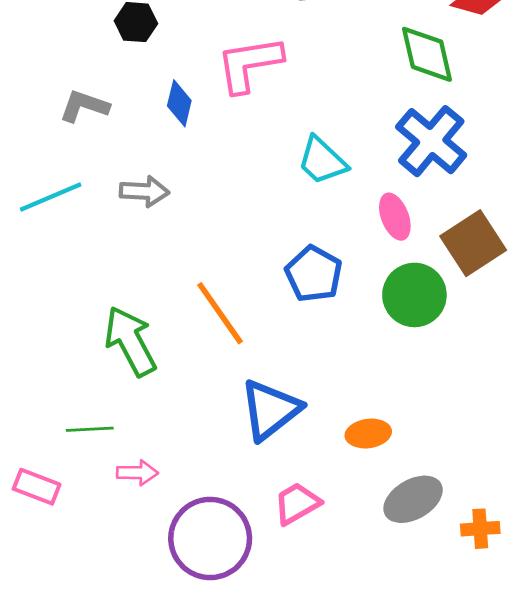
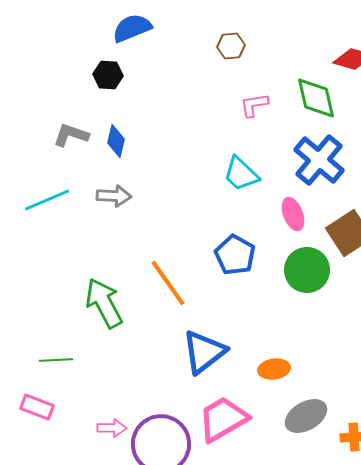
pink L-shape: (249, 64) -> (254, 105), moved, size x0.6
blue diamond: (179, 103) -> (116, 141), moved
green line: (90, 429) -> (56, 360), moved
pink arrow: (137, 473) -> (112, 428), moved
pink trapezoid: (297, 503) -> (223, 419), size x1.5

